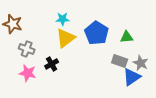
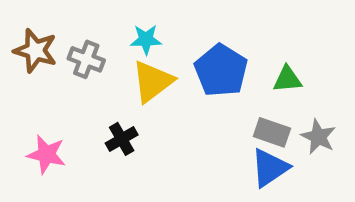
gray cross: (27, 49) -> (86, 59), moved
pink star: (28, 73) -> (46, 154), moved
blue triangle: (132, 77) -> (270, 168), moved

